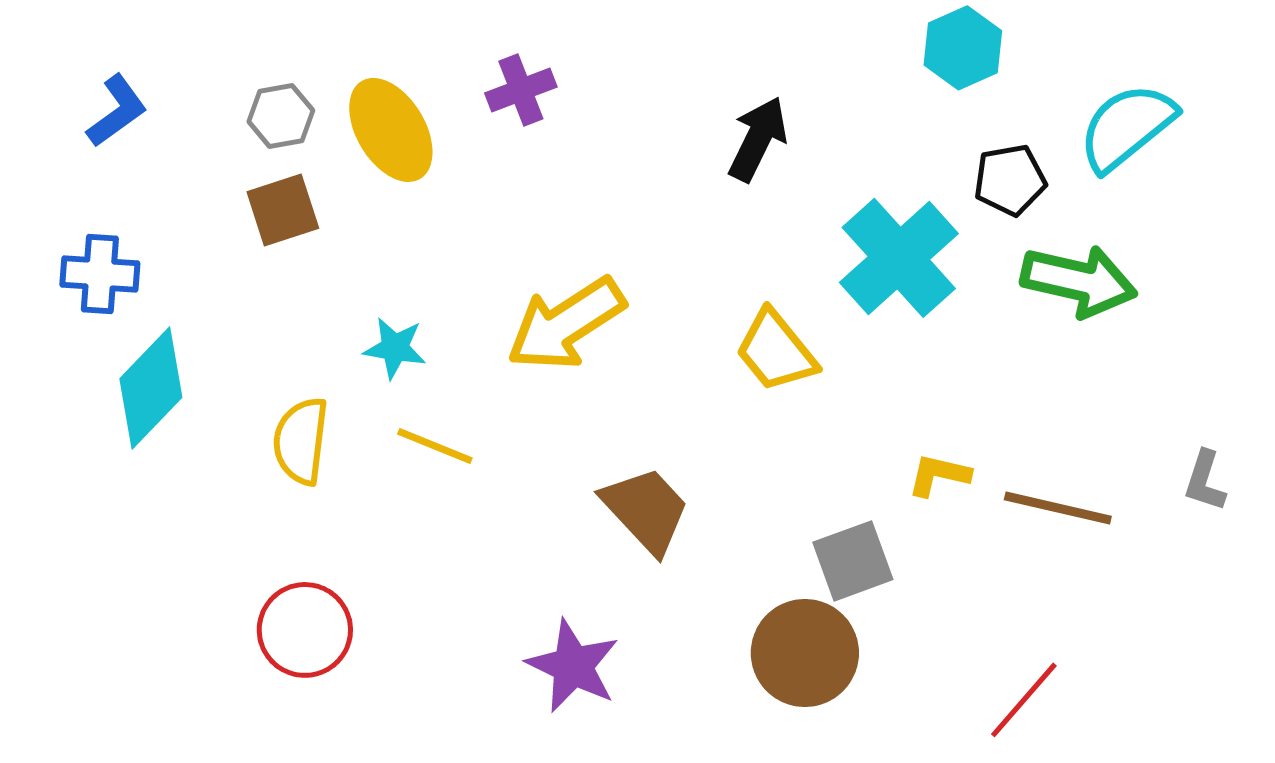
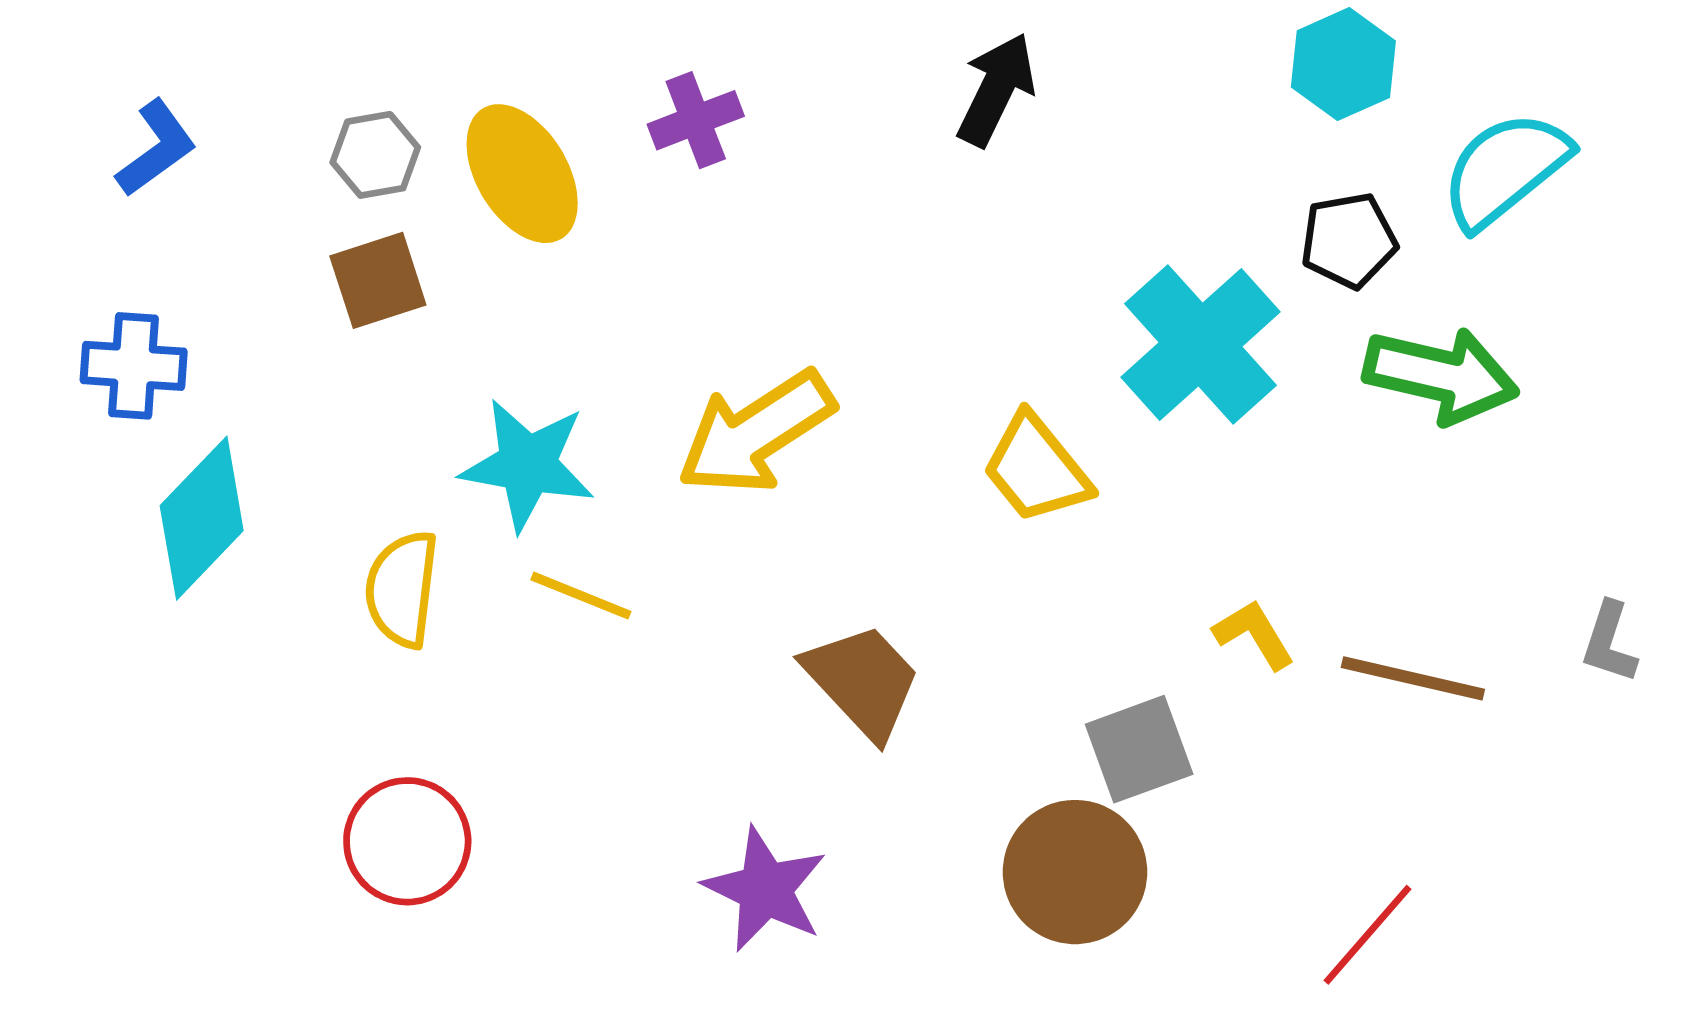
cyan hexagon: (963, 48) -> (1343, 64), moved
black arrow: (758, 139) -> (996, 89), moved
cyan star: (395, 348) -> (527, 465), size x1.6
yellow L-shape: (939, 475) -> (1254, 634), turned 46

